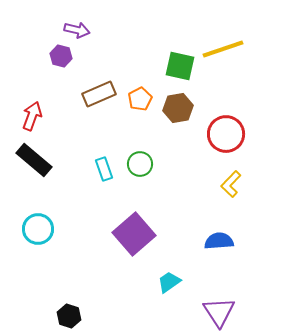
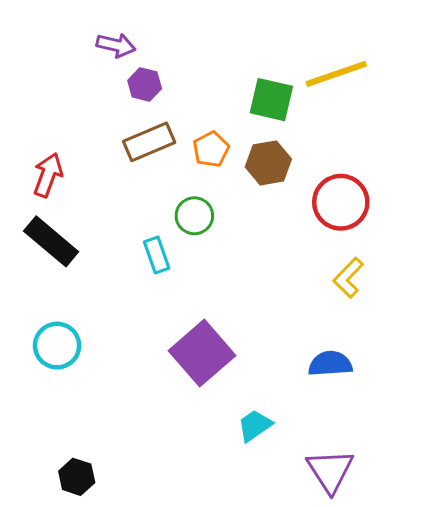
purple hexagon: (61, 56) -> (145, 84), moved
green circle: (140, 164) -> (194, 216), moved
black hexagon: (69, 316) -> (77, 477), moved

